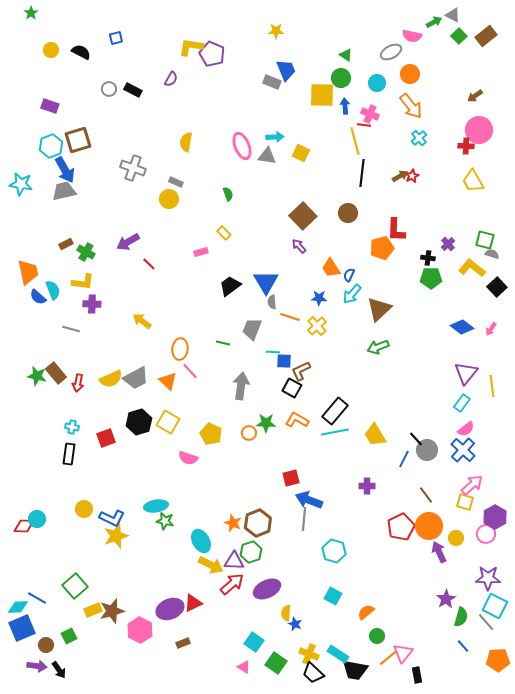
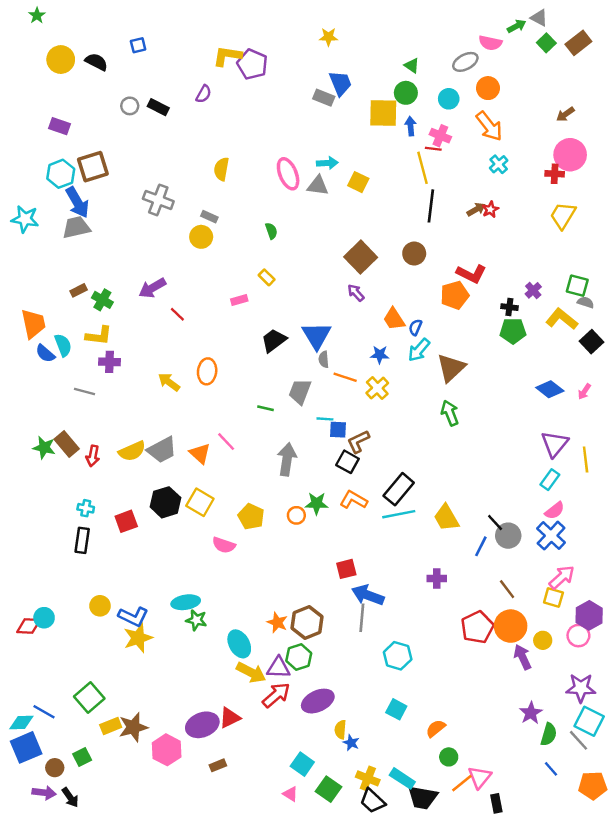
yellow circle: (51, 50) -> (61, 60), size x1.5
yellow trapezoid: (473, 181) -> (563, 215), turned 60
red L-shape: (396, 230) -> (471, 274), turned -65
green arrow: (378, 347) -> (450, 413), turned 90
orange ellipse: (180, 349) -> (207, 371), moved

